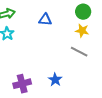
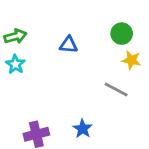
yellow star: (82, 31) -> (131, 60), moved

